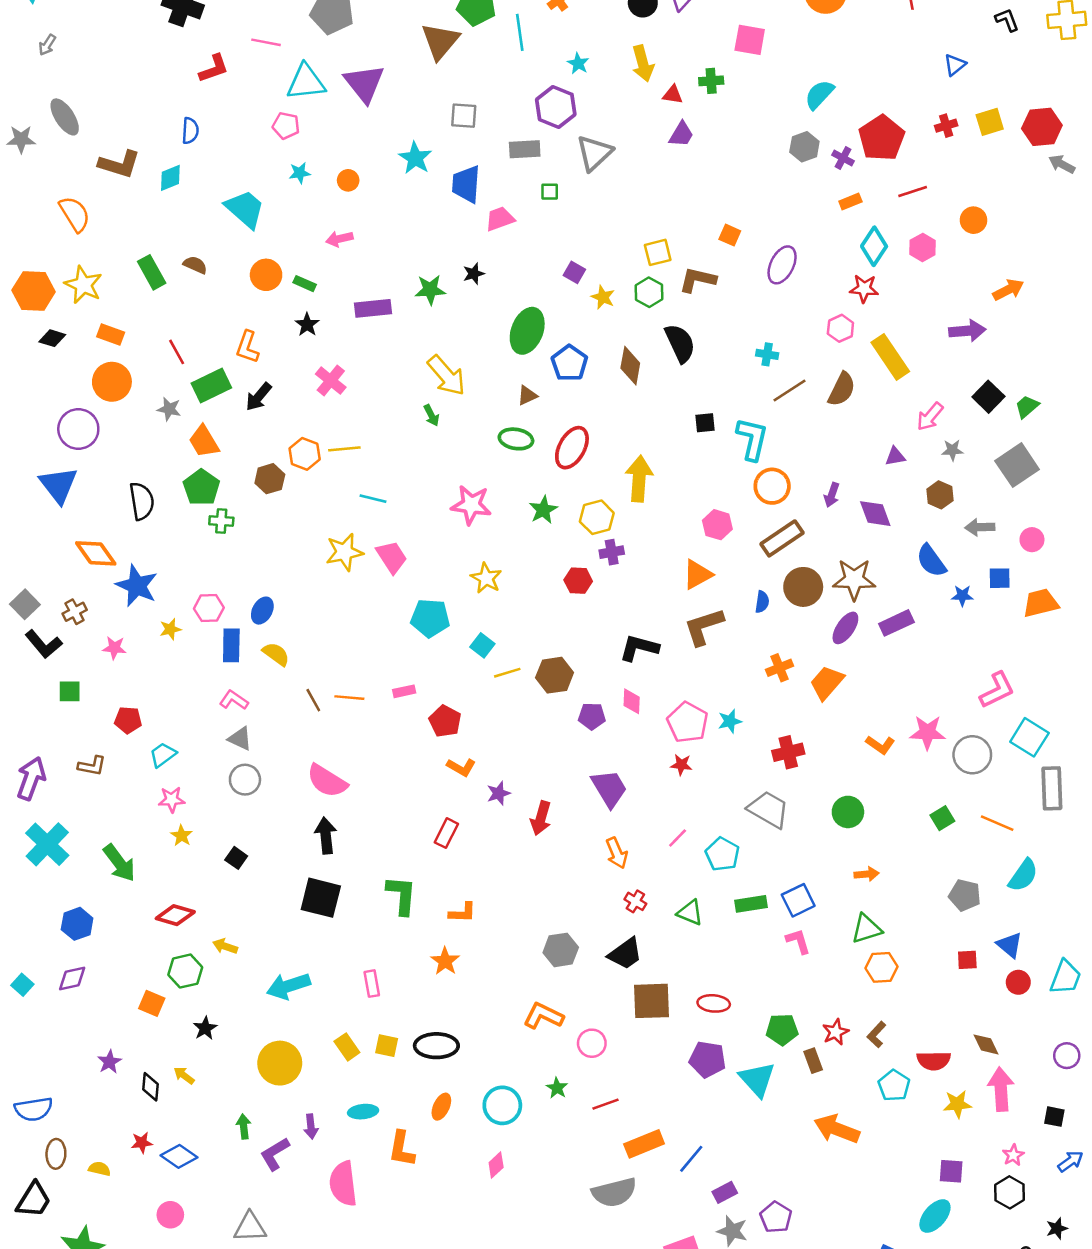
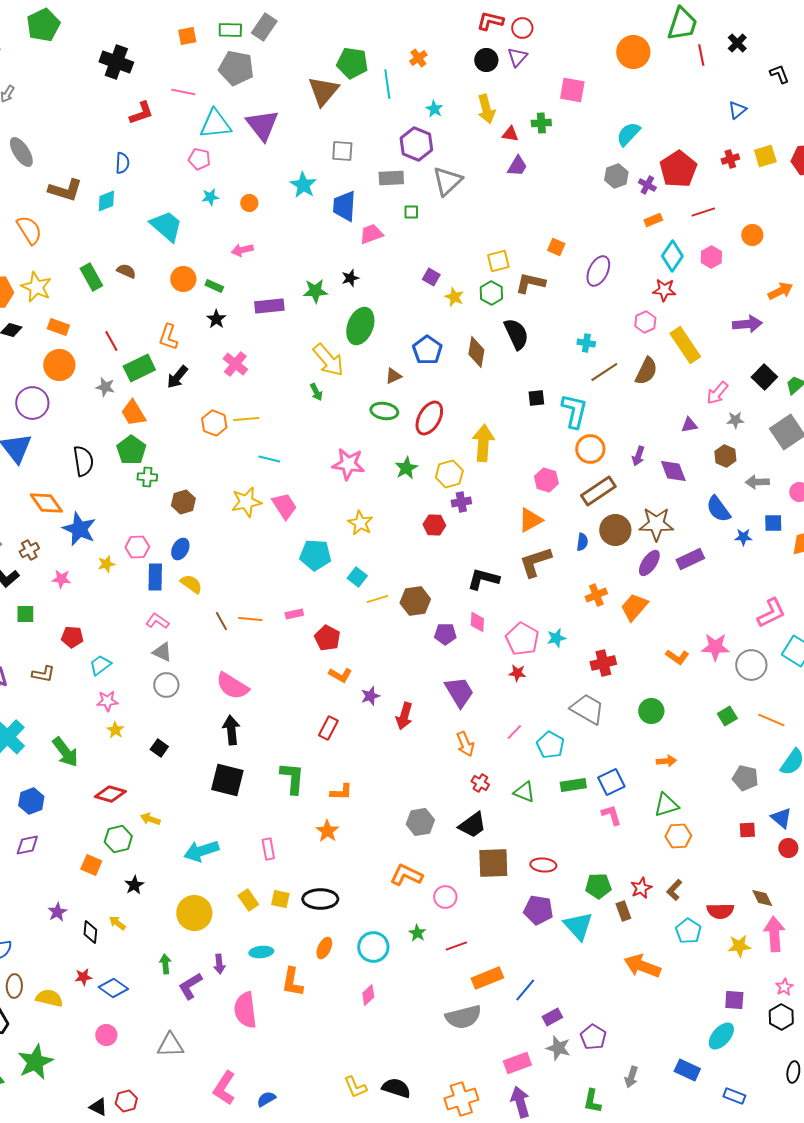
green ellipse: (527, 331) -> (360, 326), moved
brown hexagon: (270, 479) -> (183, 502), moved
yellow semicircle: (99, 1169) -> (49, 998), size x1.5

